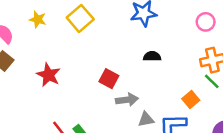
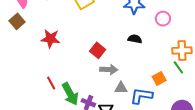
pink circle: (206, 22) -> (163, 19), moved
red star: (49, 75) -> (50, 39), turned -30

